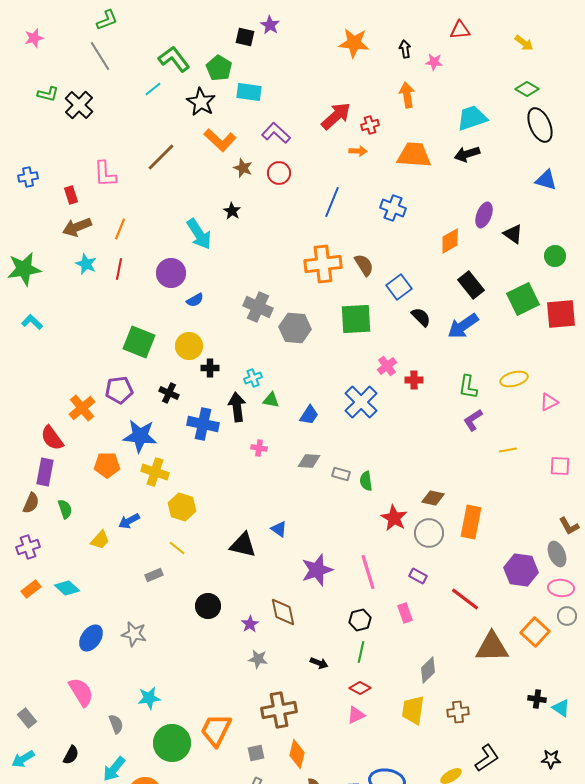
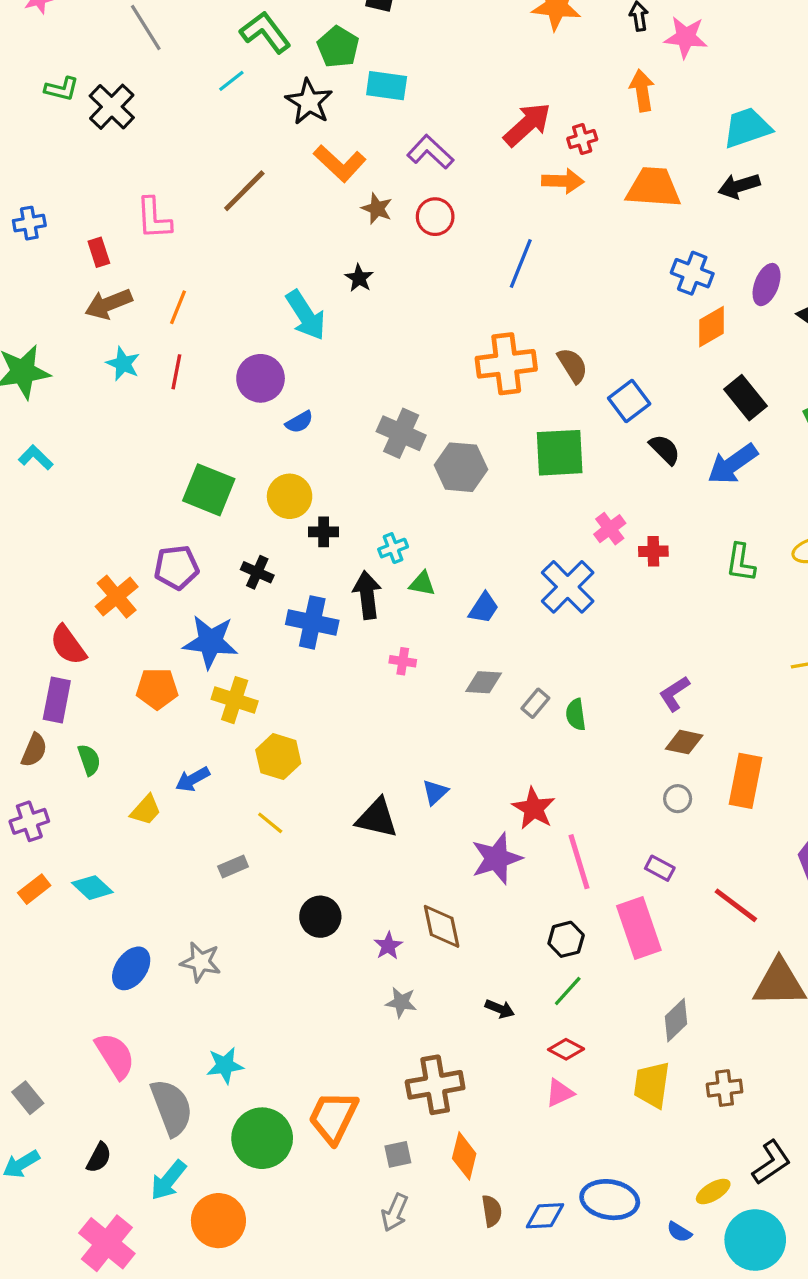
pink star: (434, 62) -> (686, 37), size x1.5
orange arrow: (358, 151) -> (563, 181), size x1.4
blue cross: (393, 208) -> (692, 273), moved
purple L-shape: (473, 420) -> (674, 694), moved
gray rectangle: (341, 474) -> (535, 703), turned -66
red star: (394, 518) -> (534, 808), moved
blue triangle: (279, 529) -> (435, 792), turned 42
gray circle: (429, 533) -> (678, 799), size x0.6
pink rectangle: (405, 613) -> (639, 928), size x1.8
green line: (361, 652) -> (568, 991), turned 30
gray semicircle: (116, 724) -> (172, 1107), size x1.8

